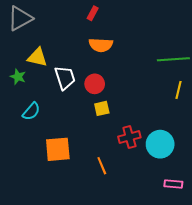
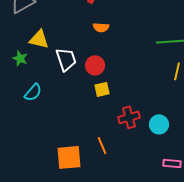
orange semicircle: (101, 45) -> (101, 27), size x0.7
cyan circle: (160, 144) -> (159, 124), size x0.7
orange square: (58, 149) -> (69, 157), moved

